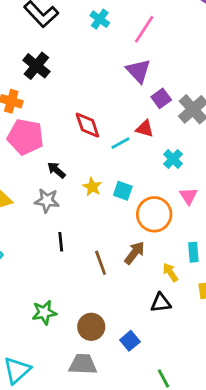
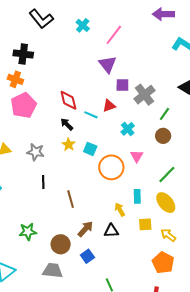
black cross: (36, 66) -> (23, 54), moved, turned -36
purple square: (161, 98) -> (122, 85), turned 32
red triangle: (145, 129) -> (109, 106), turned -40
pink pentagon: (25, 137) -> (24, 105), turned 30
cyan line: (120, 143) -> (91, 115), turned 48
black arrow: (56, 170) -> (67, 124), moved
brown arrow: (135, 253) -> (85, 229), moved

